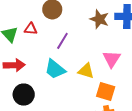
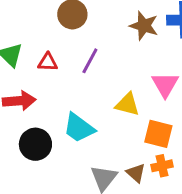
red triangle: (31, 29) -> (48, 62), moved
cyan trapezoid: (55, 69) -> (79, 128), moved

